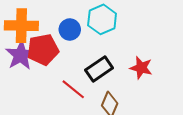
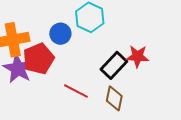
black rectangle: (99, 69) -> (114, 65), moved

